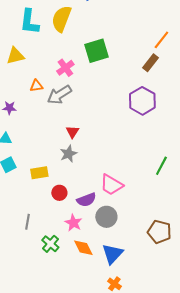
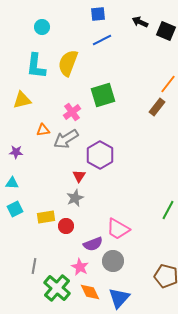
purple hexagon: (142, 101) -> (100, 155), moved
red circle: (59, 193) -> (66, 226), moved
green cross: (50, 244) -> (57, 288), size x1.5

